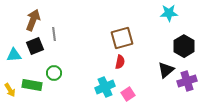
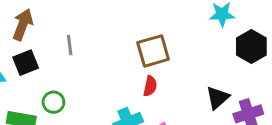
gray line: (54, 34) -> (70, 45), moved
black hexagon: (184, 46) -> (251, 46), moved

